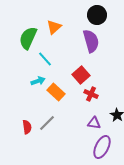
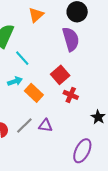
orange triangle: (54, 27) -> (36, 15), moved
purple triangle: (94, 123) -> (45, 125), moved

